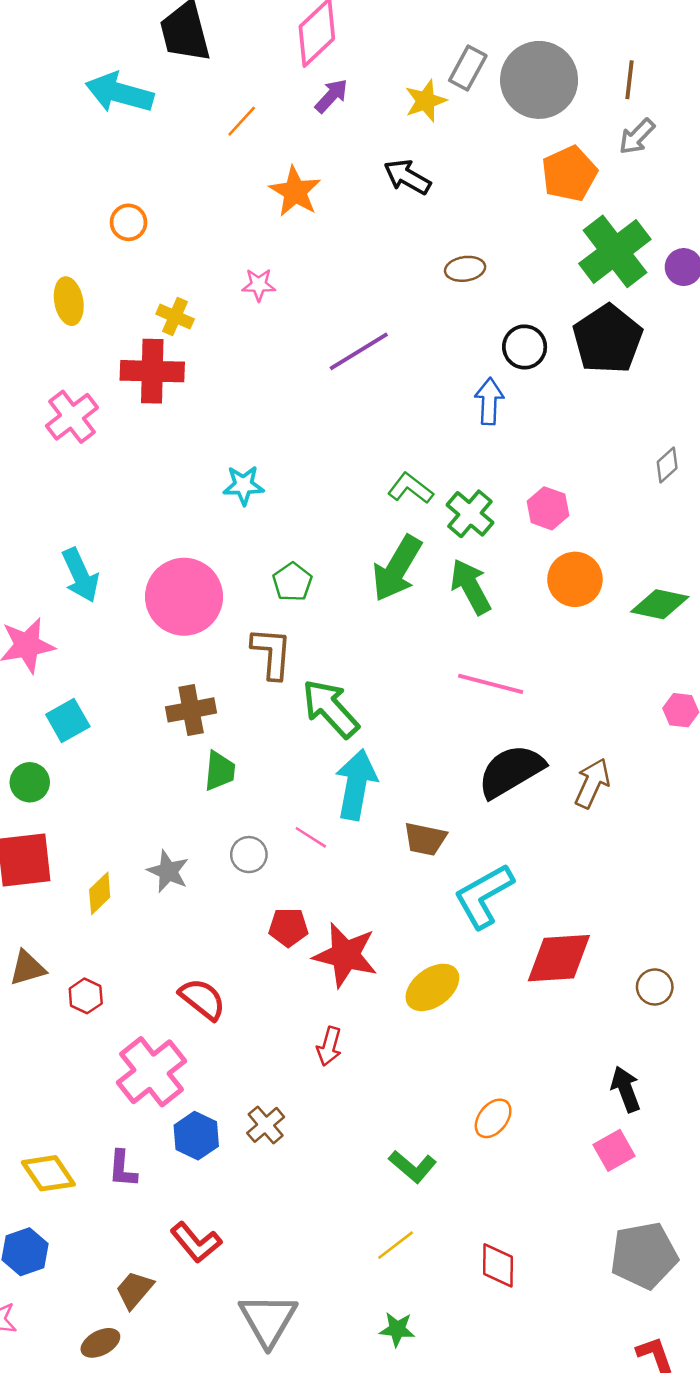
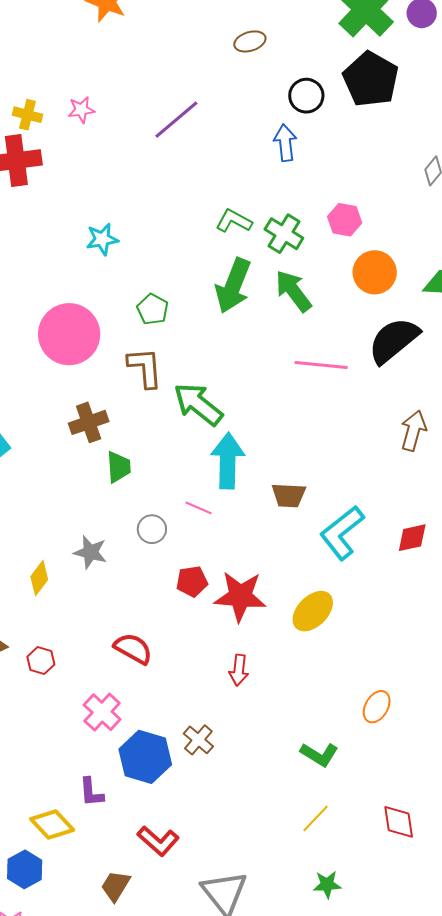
pink star: (259, 285) -> (81, 110), moved
black semicircle: (511, 771) -> (394, 340), moved
red diamond: (559, 958) -> (412, 538), moved, size x0.6
pink cross: (151, 1072) -> (102, 712), size x0.7
blue hexagon: (196, 1136) -> (145, 757), size x1.4
yellow diamond: (48, 1173) -> (52, 824), moved

